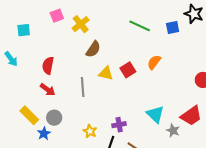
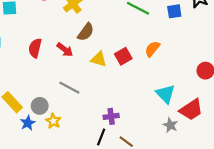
gray line: (83, 87) -> (69, 88), moved, turned -60
red arrow: (48, 90) -> (65, 50), moved
cyan triangle: (155, 114) -> (165, 94), moved
yellow star: (90, 131) -> (53, 121), moved

